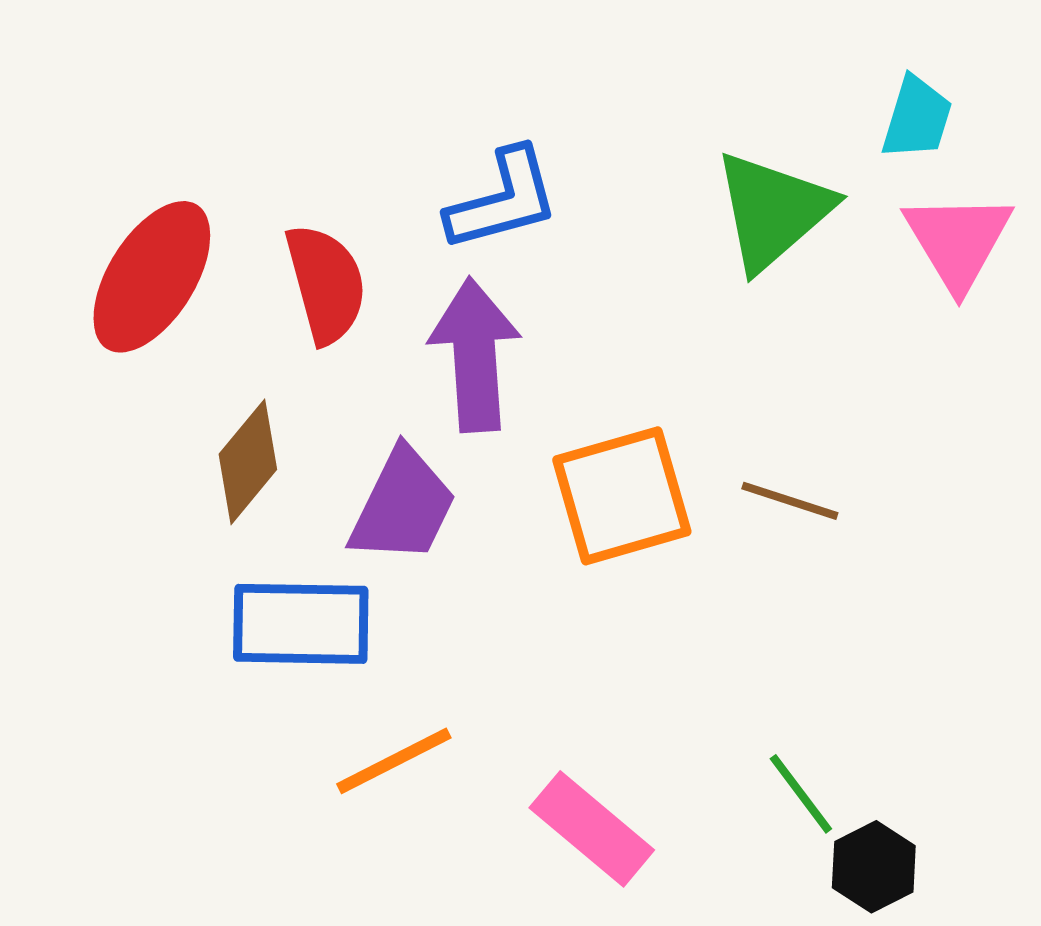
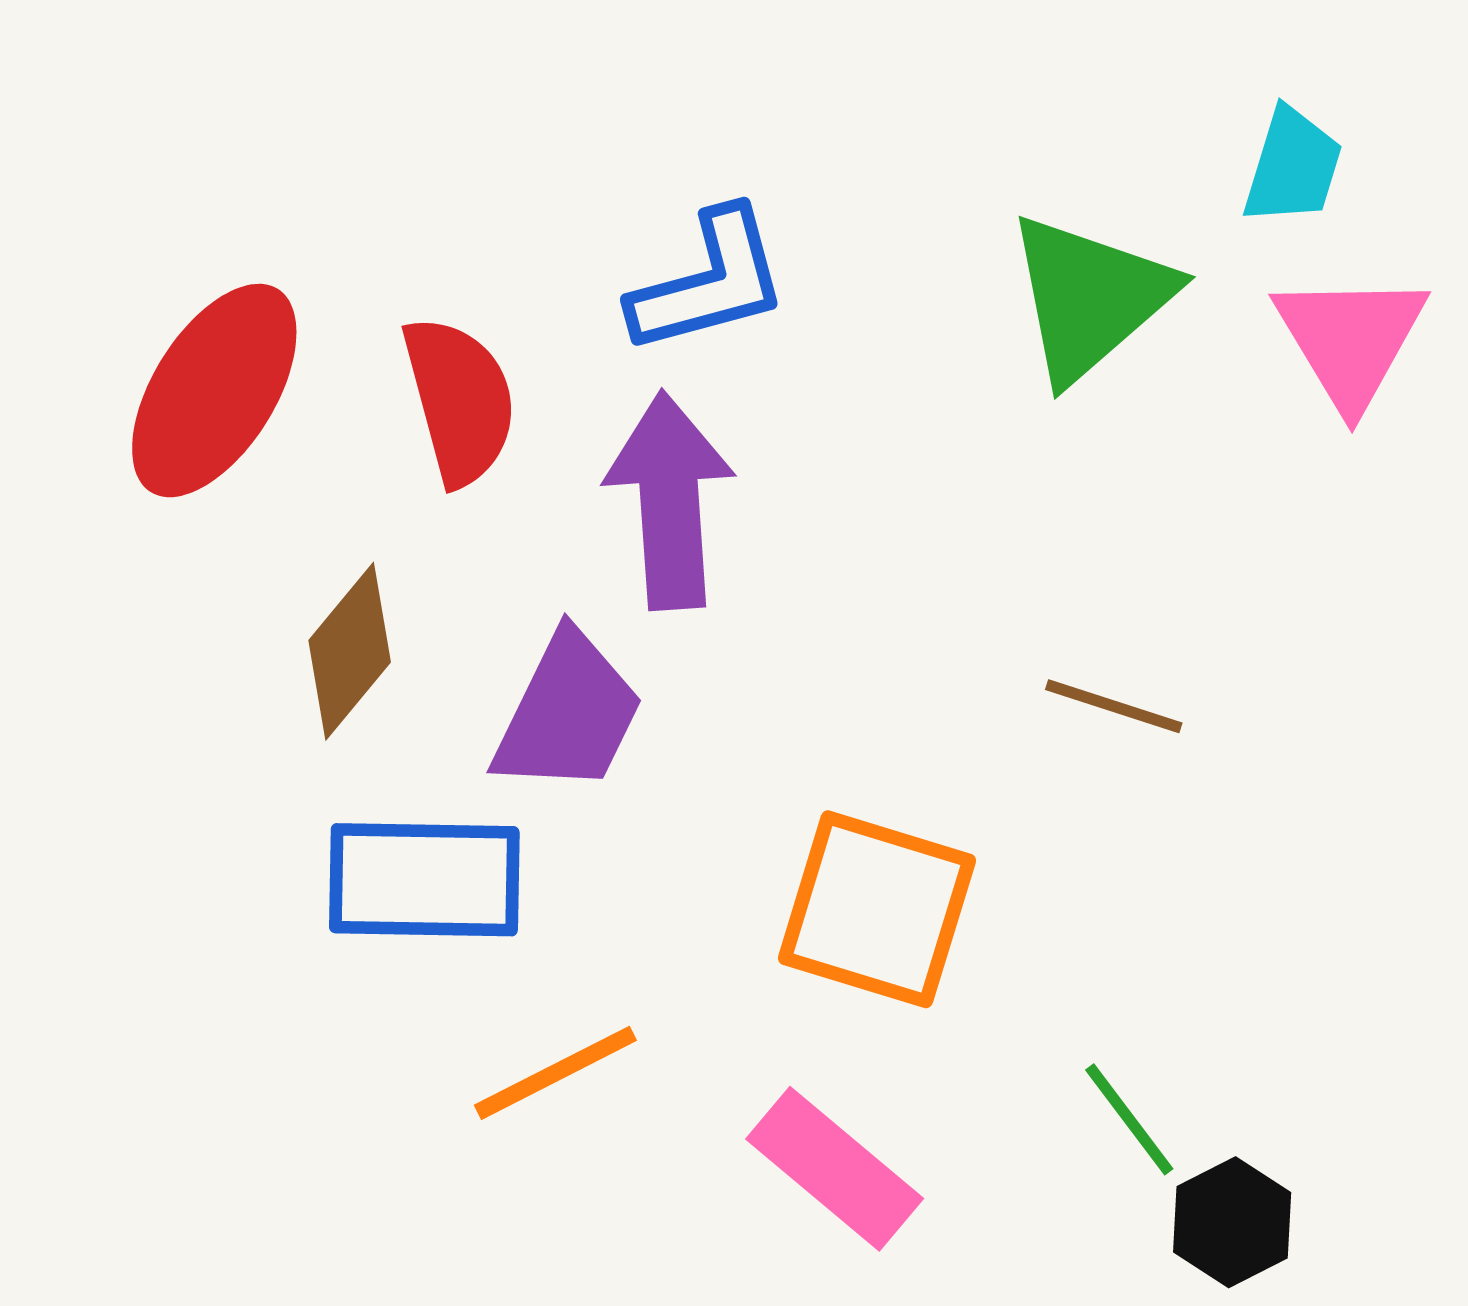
orange square: (622, 496) -> (877, 909), moved, turned 33

